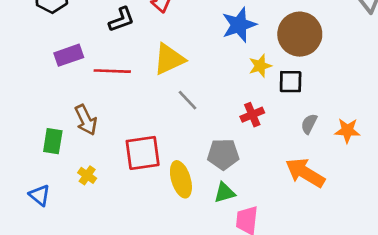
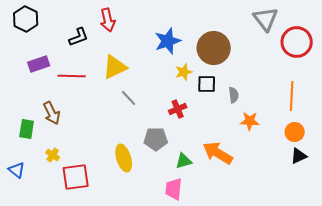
gray semicircle: (309, 124) -> (234, 95), moved, turned 147
red square: (143, 153) -> (76, 177), moved
green triangle: (225, 193) -> (184, 161), moved

